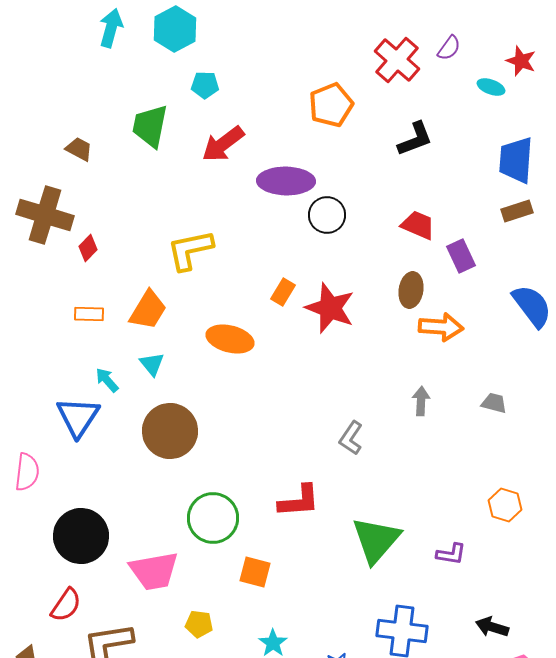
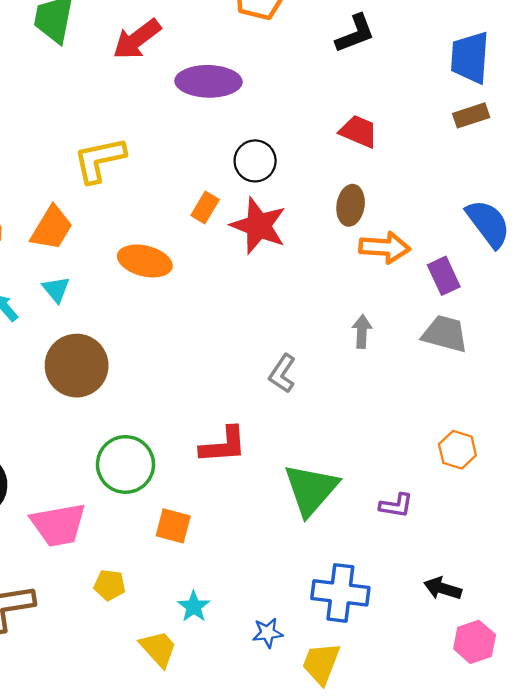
black circle: (327, 215) -> (255, 161), moved
purple rectangle: (461, 256) -> (444, 276), moved
gray trapezoid: (494, 403) -> (445, 334), size x1.6

